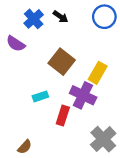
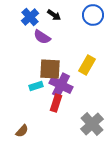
purple semicircle: (16, 44) -> (42, 37), moved
brown square: (62, 62) -> (50, 69), moved, turned -35
purple cross: (83, 95) -> (61, 85), moved

